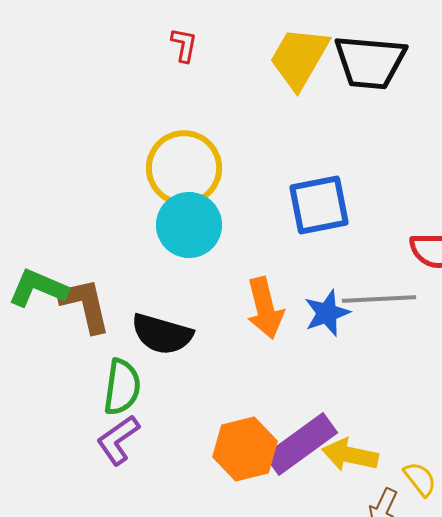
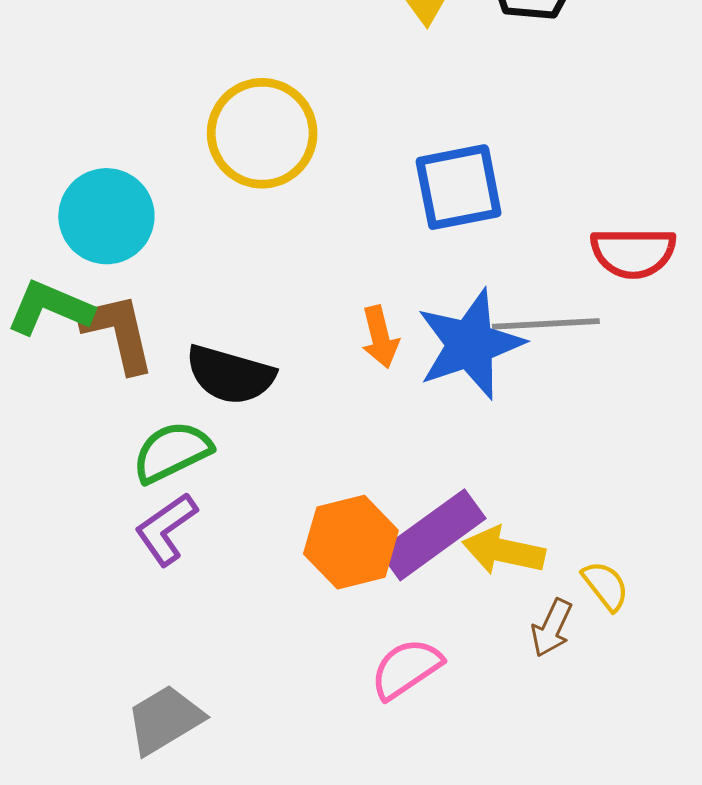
cyan circle: (189, 225) -> (106, 216), moved
orange arrow: (265, 308) -> (380, 337), size x0.7
blue star: (327, 313) -> (470, 344), size x1.6
green semicircle: (122, 387) -> (172, 452), turned -124

